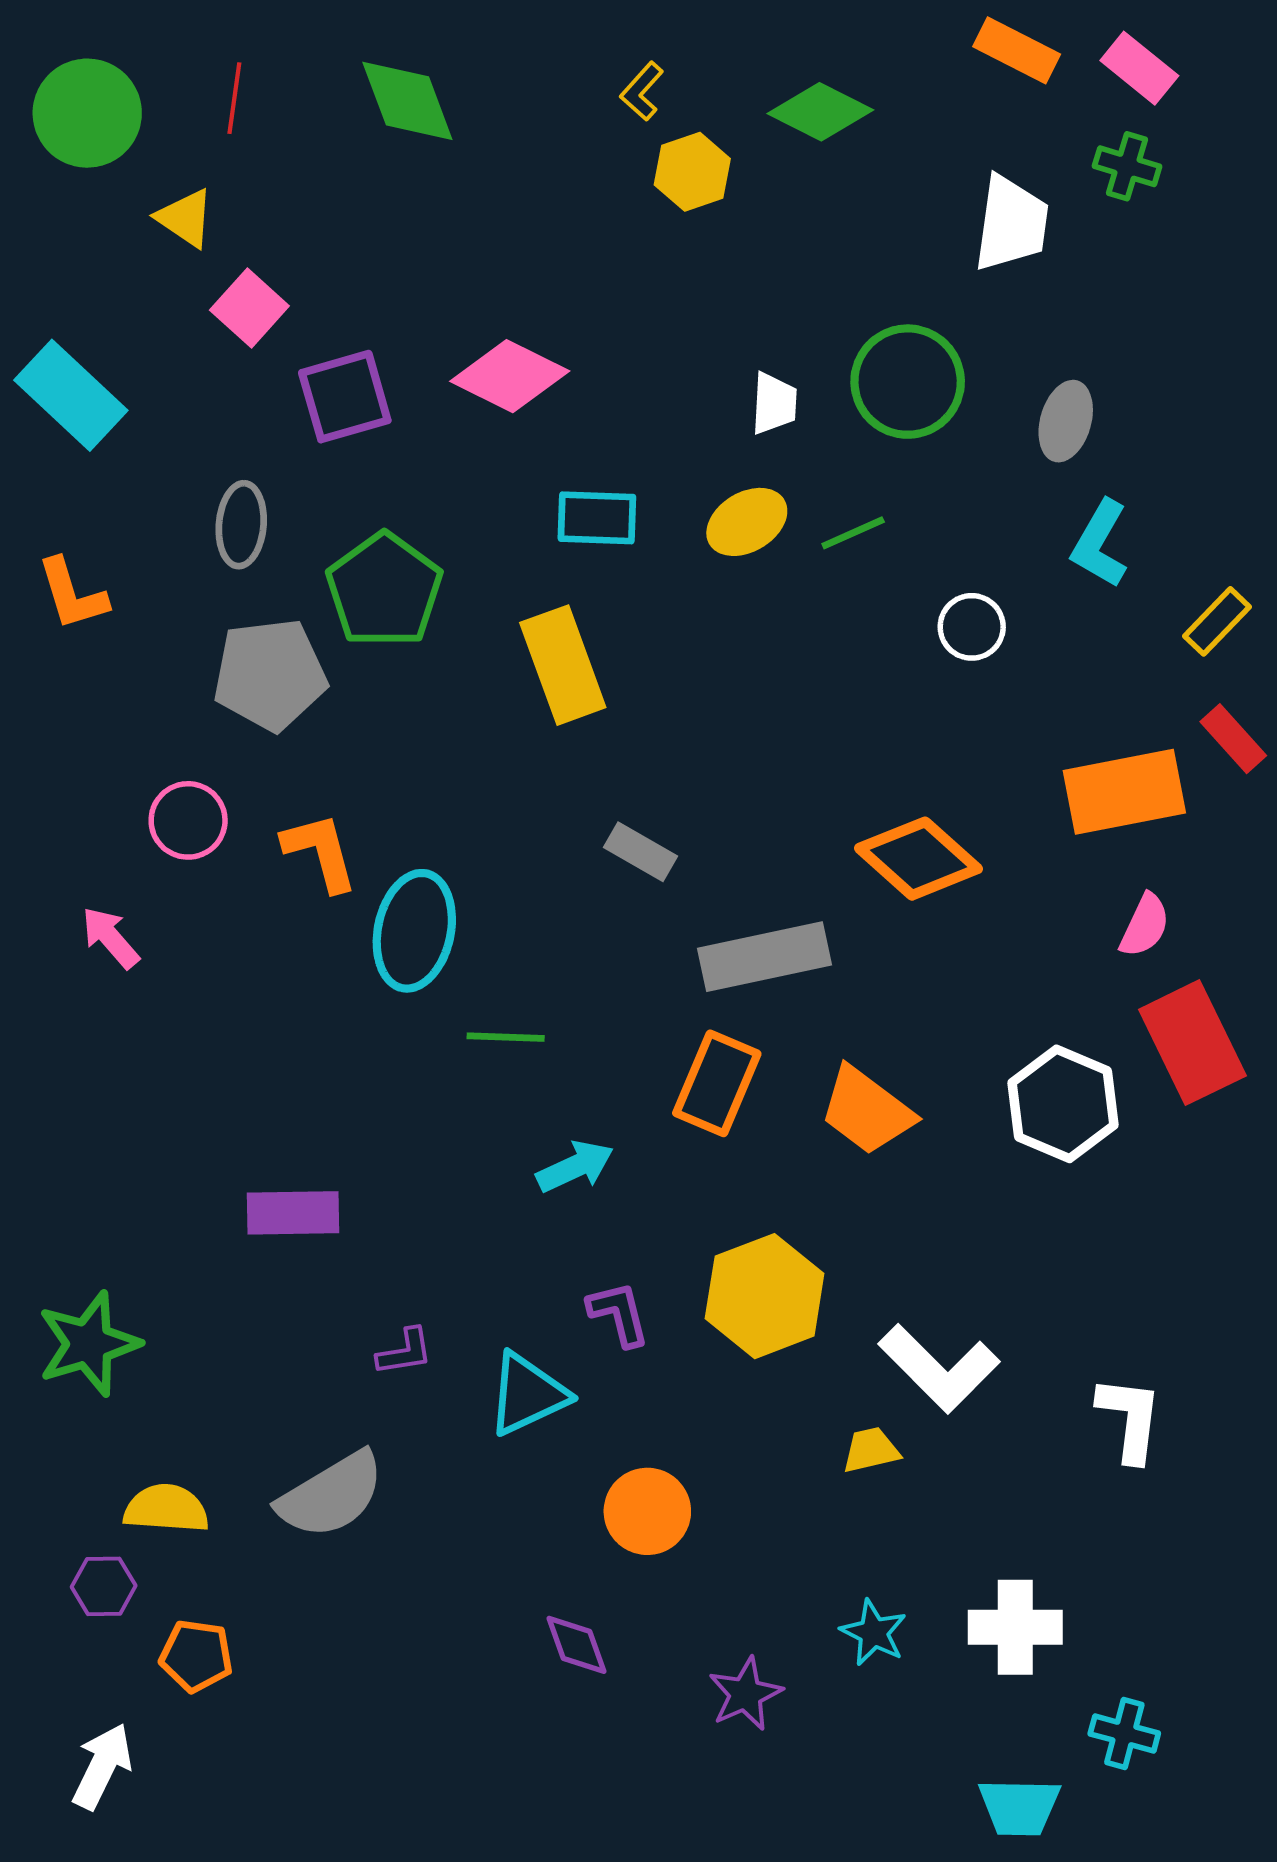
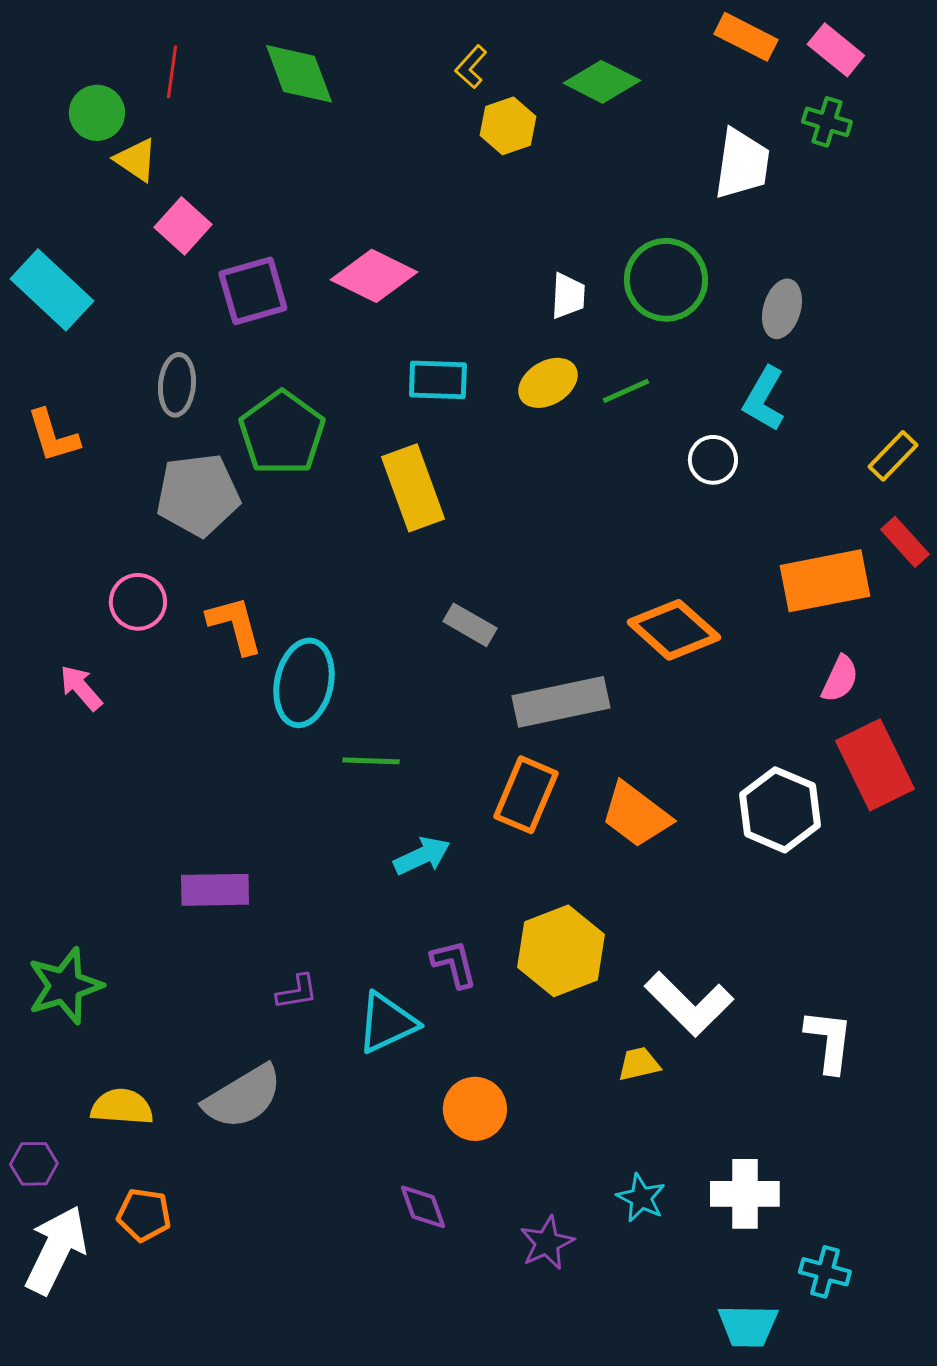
green circle: (87, 113) -> (97, 113), moved, size x0.7
cyan L-shape: (1100, 544) -> (764, 399), moved
purple hexagon: (104, 1586) -> (34, 1164), moved
white arrow: (102, 1766) -> (56, 1250), moved, size x1.4

